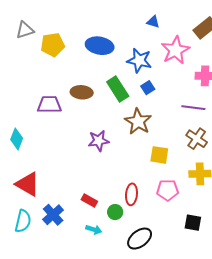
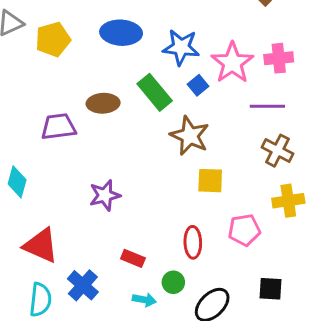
pink star: (176, 50) -> (232, 63), moved
purple star: (99, 141) -> (105, 195), moved
yellow square: (159, 155) -> (210, 181), moved
green circle: (115, 212) -> (173, 282), moved
black square: (193, 223) -> (271, 289), moved

